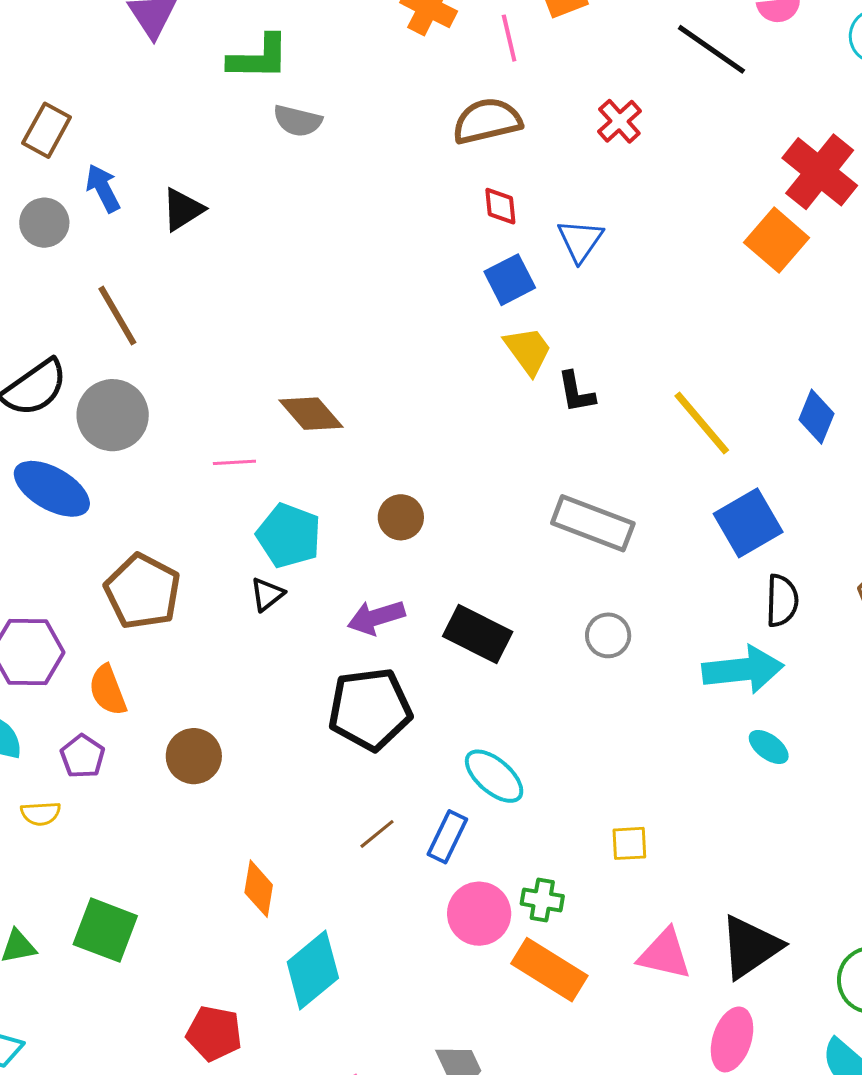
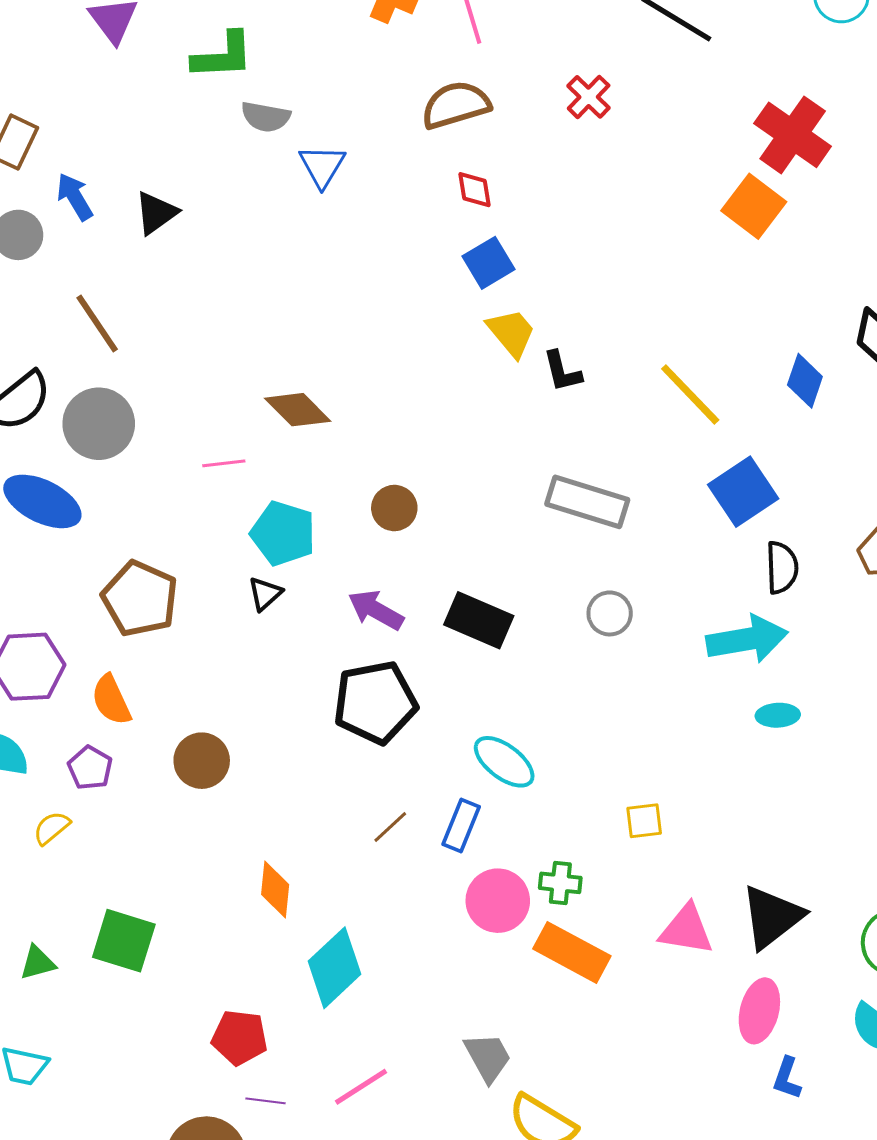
blue triangle: (580, 240) -> (322, 166), moved
purple arrow: (376, 617) -> (376, 610), turned 50
cyan ellipse: (769, 747) -> (778, 715), turned -36
yellow semicircle: (41, 813) -> (52, 828), turned 147

